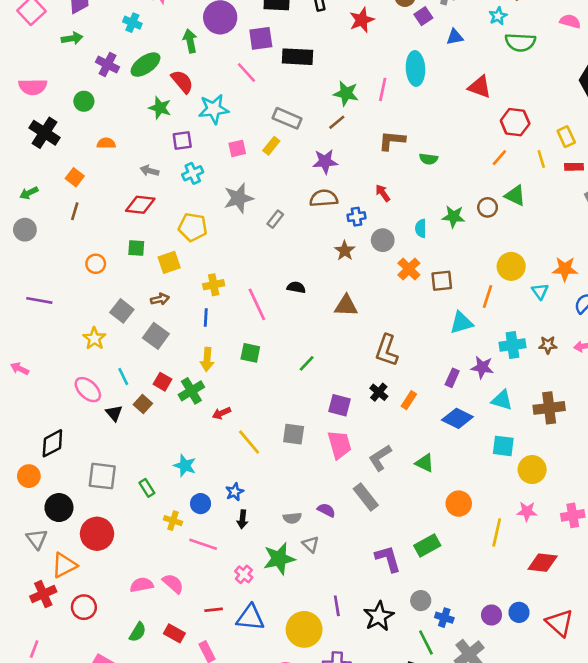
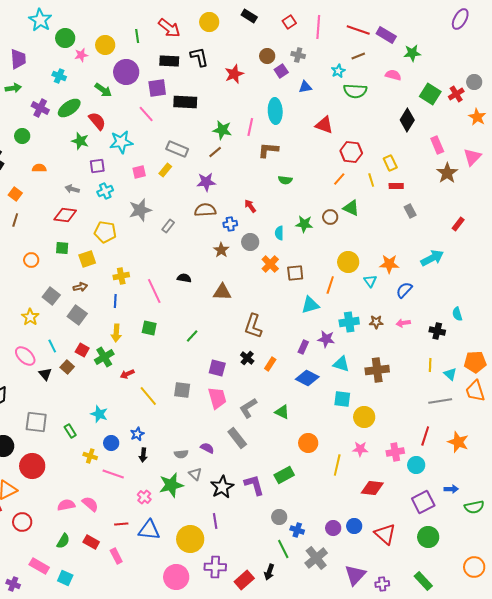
green arrow: (190, 41) -> (103, 90), turned 138
brown L-shape: (392, 141) -> (268, 150), moved
black star: (379, 616) -> (222, 487), moved

